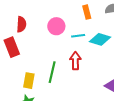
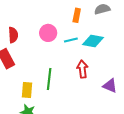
orange rectangle: (87, 12) -> (77, 15), turned 32
red arrow: (75, 61) -> (82, 69), moved

